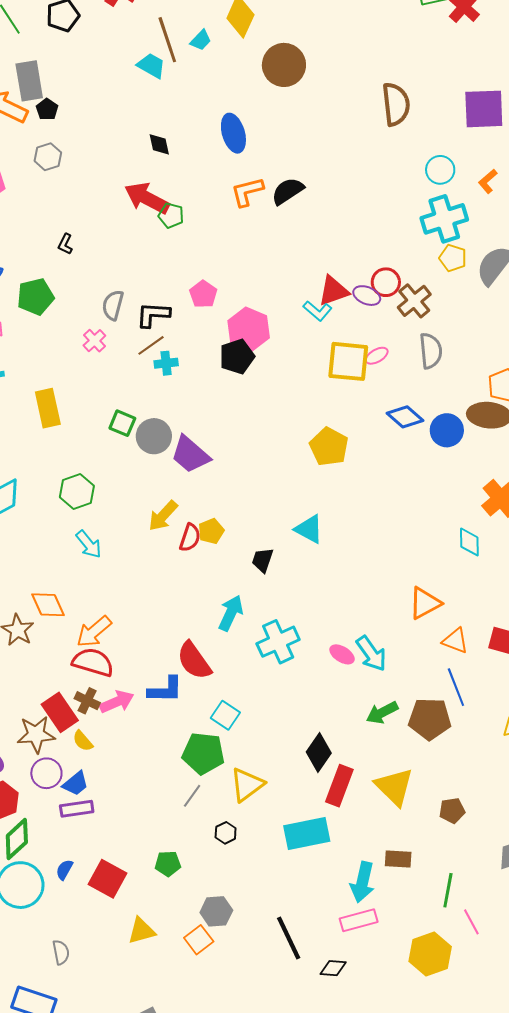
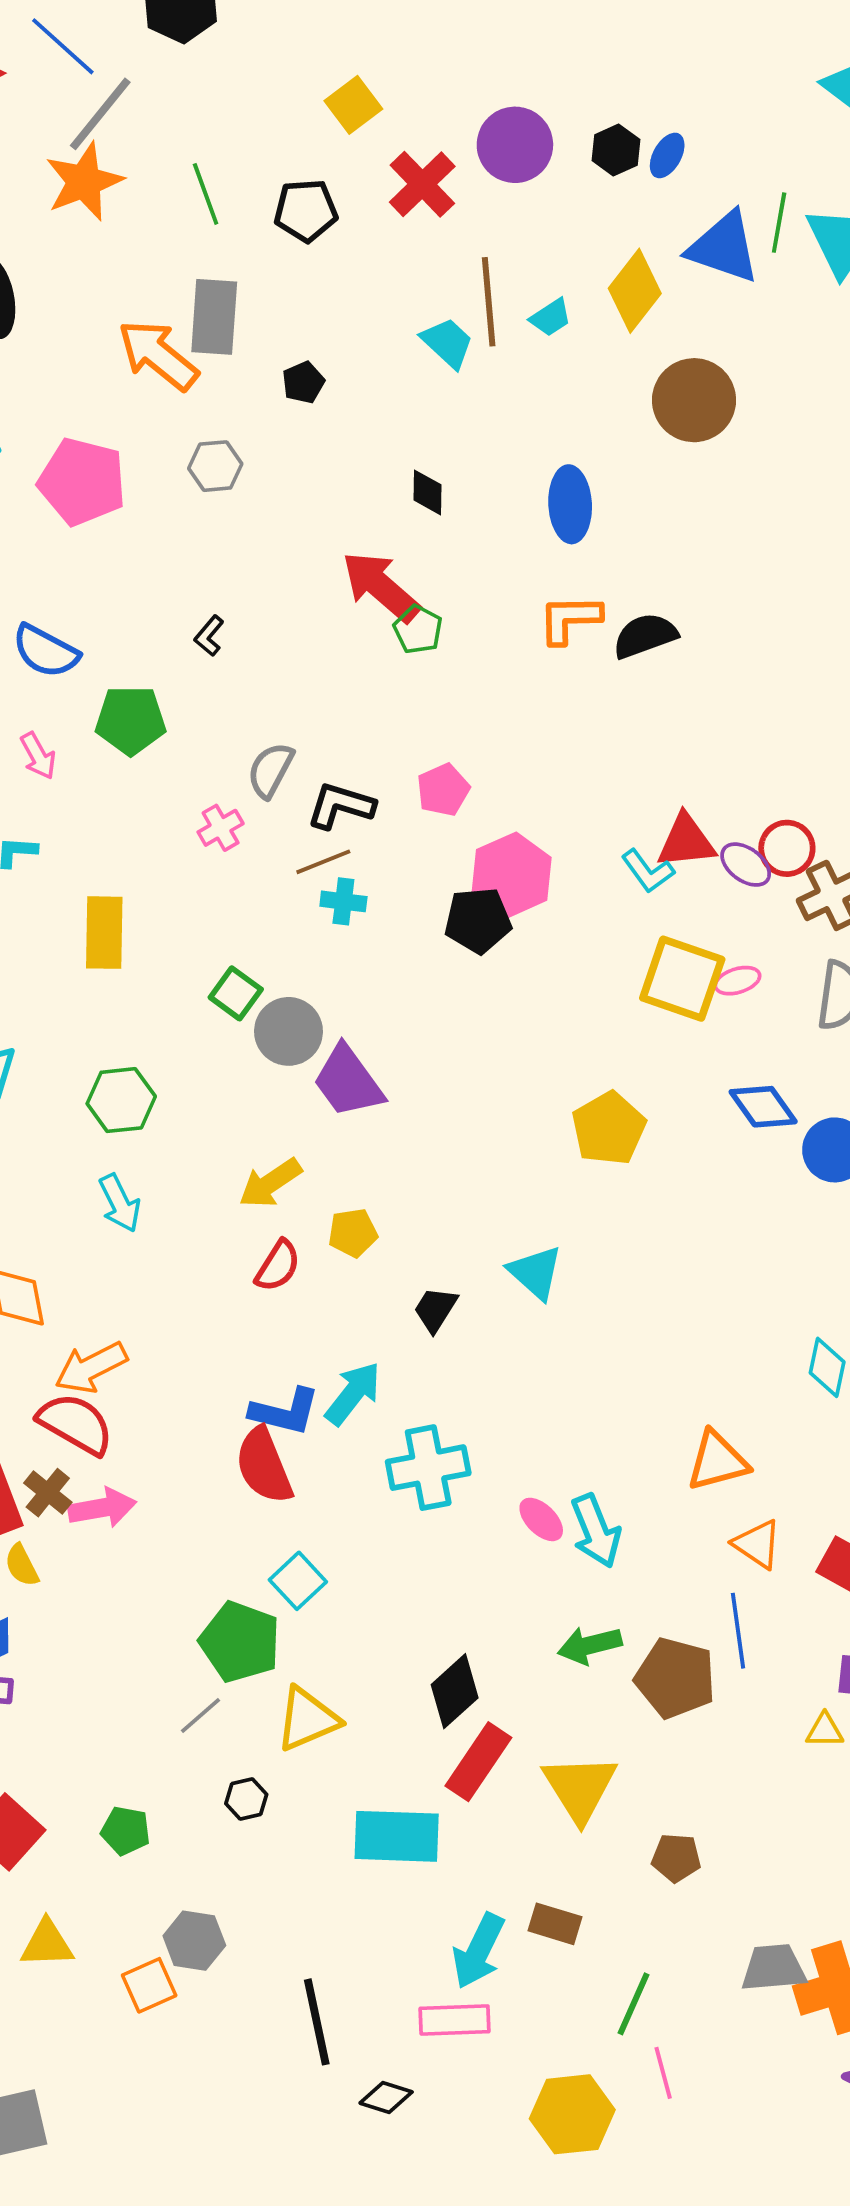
black pentagon: (47, 109) -> (303, 382), moved
red semicircle: (190, 538) -> (278, 1266), moved
blue L-shape: (165, 690) -> (285, 1412), moved

